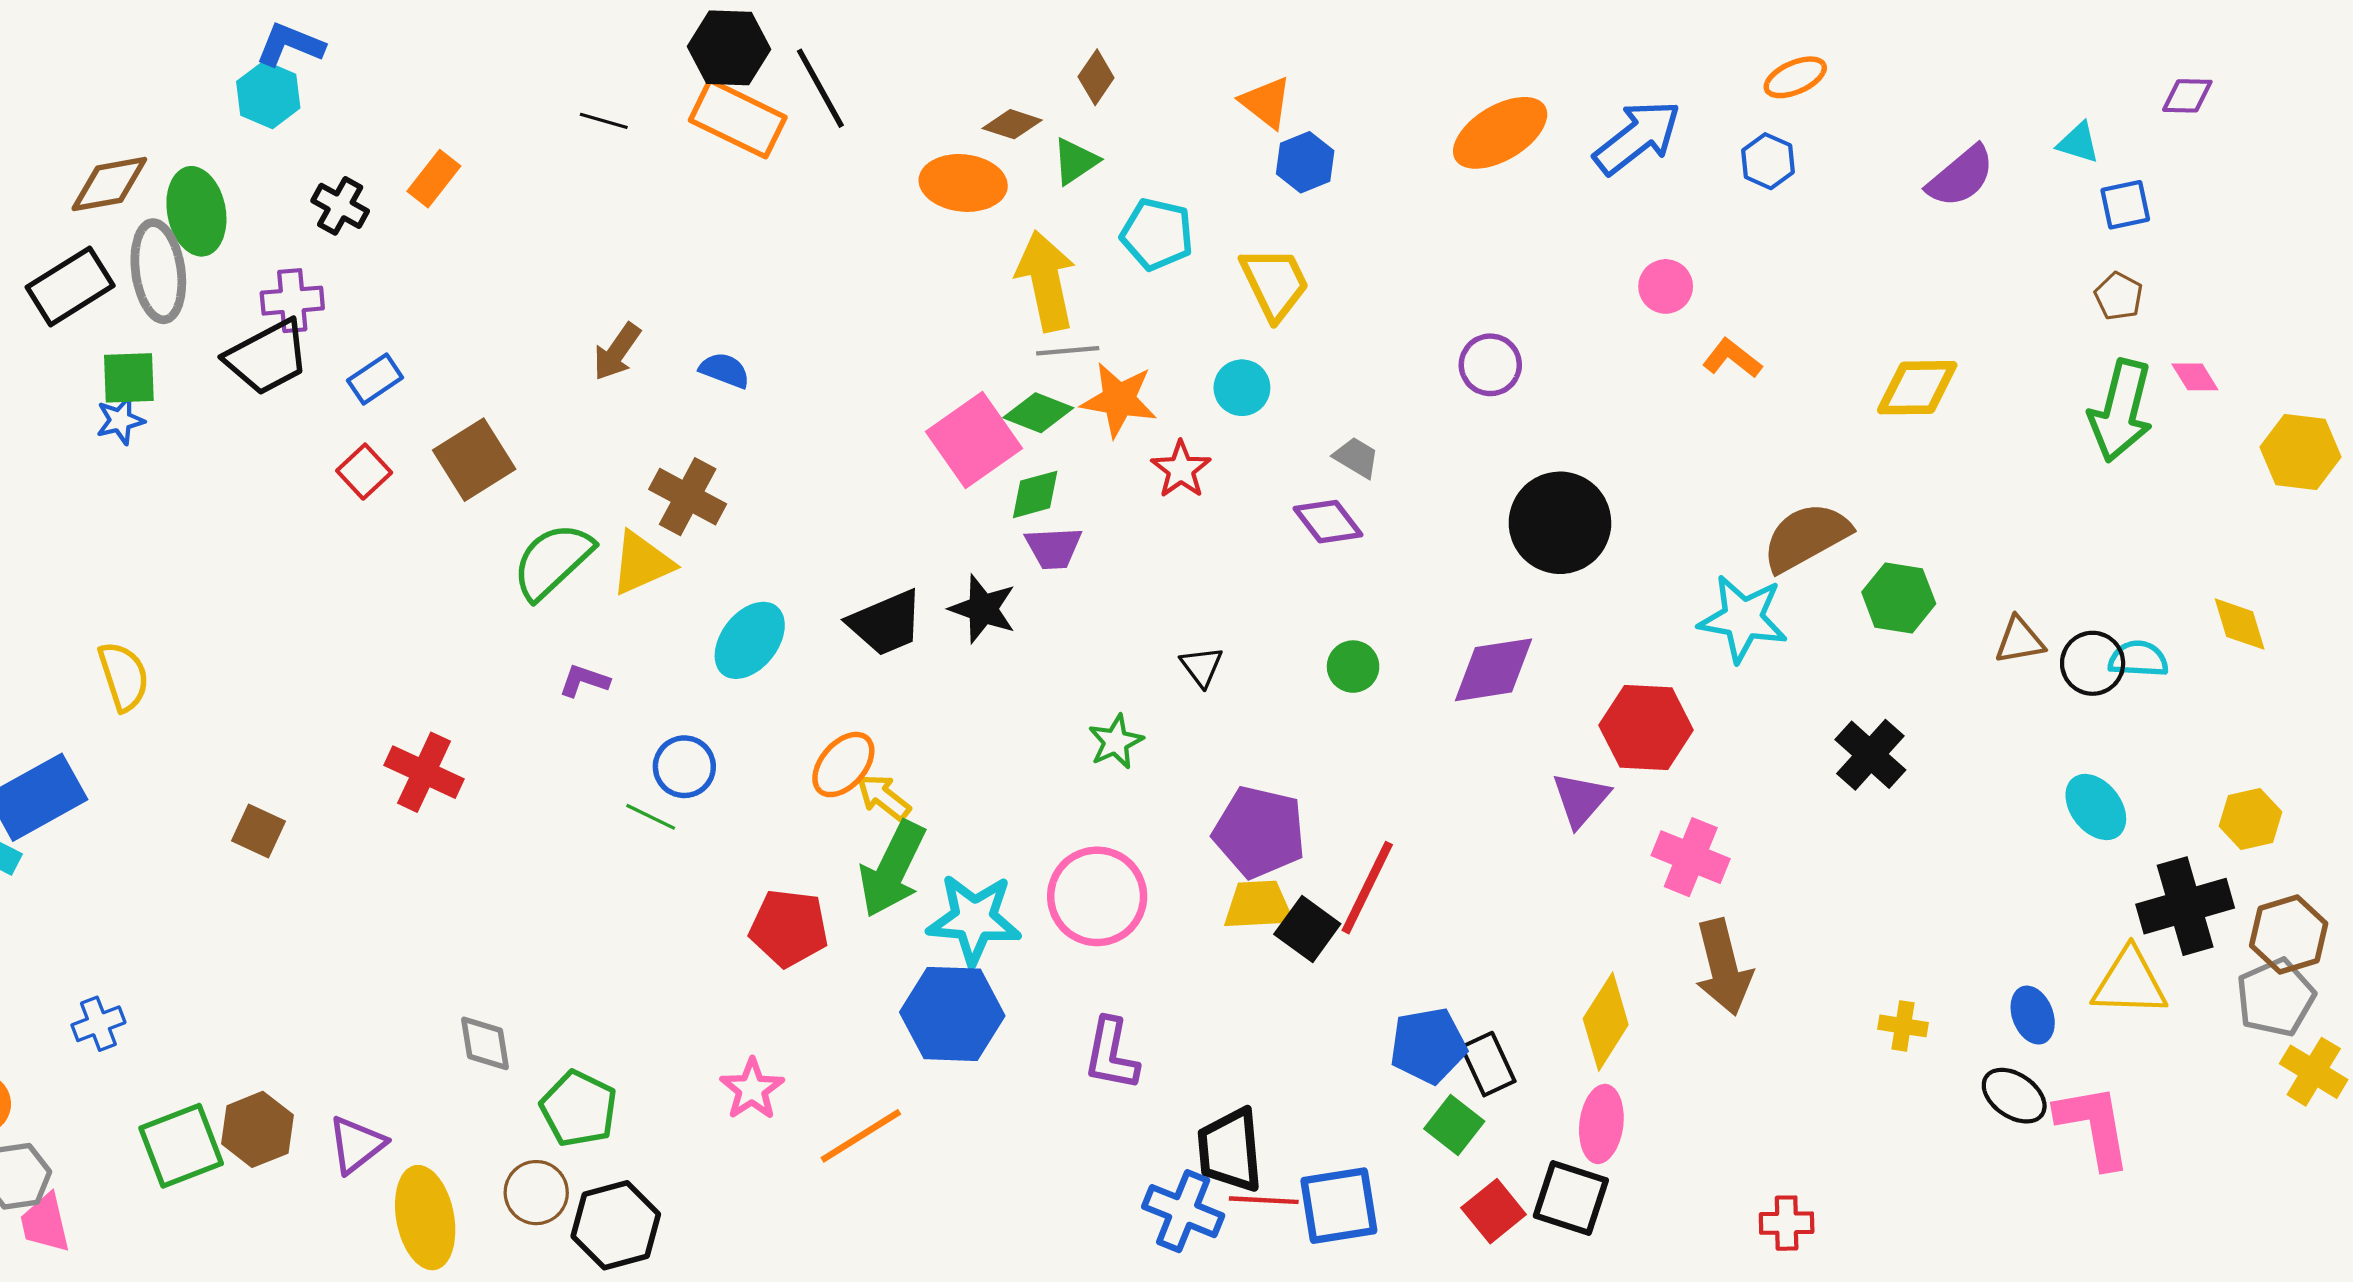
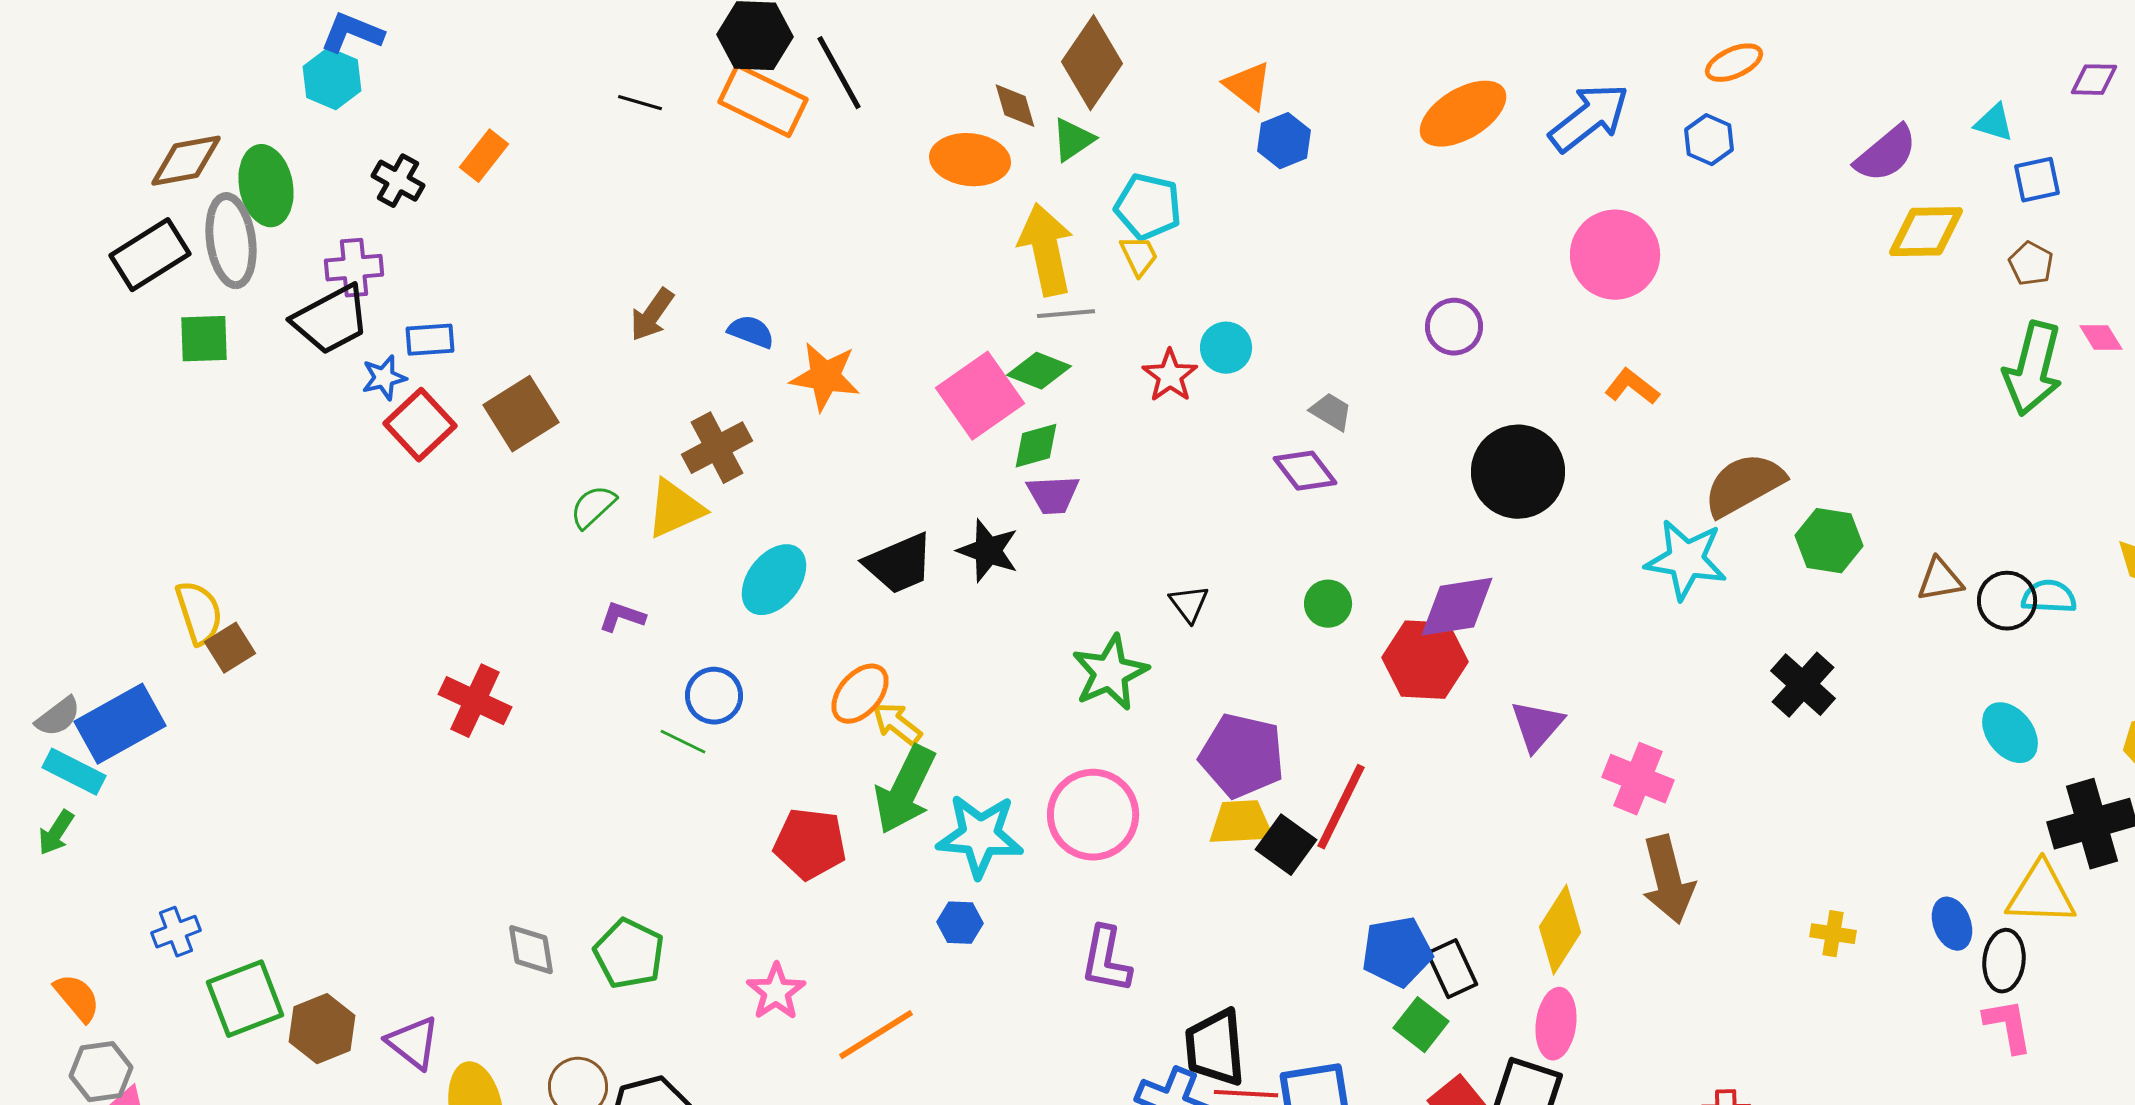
brown diamond: (1096, 77) -> (1092, 63), size x1.8
brown diamond: (1012, 124) -> (1015, 106), turned 56
yellow trapezoid: (1275, 283) -> (1139, 256), moved, size x0.6
pink circle: (1666, 286) -> (1615, 255), size x1.8
orange L-shape: (1732, 358) -> (1632, 387), moved
blue rectangle: (375, 379) -> (430, 340), turned 30
yellow diamond: (1917, 388) -> (1926, 232), moved
orange star: (1119, 400) -> (825, 377), moved
blue star: (120, 420) -> (384, 378), moved
red star: (1181, 469) -> (1170, 376), moved
red square: (364, 472) -> (420, 425), size x1.4
brown cross: (688, 497) -> (717, 448), turned 34
green semicircle: (553, 561) -> (593, 507), size x0.6
red hexagon: (1646, 728) -> (1425, 660), moved
green star: (1116, 742) -> (1110, 673), size x1.5
brown square: (259, 831) -> (230, 648), moved, turned 33
blue hexagon: (952, 1014) -> (960, 923), size x0.5
black ellipse: (2014, 1096) -> (2004, 961), moved, turned 62
green pentagon: (579, 1109) -> (629, 954), moved
pink L-shape: (2094, 1126) -> (2008, 1026), size x0.7
purple triangle: (357, 1145) -> (413, 1043), turned -44
green square: (181, 1146) -> (245, 999), moved

